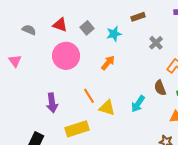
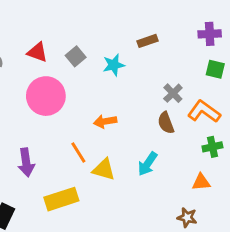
gray cross: (156, 43) -> (173, 93), moved
orange arrow: (108, 63) -> (105, 121), moved, turned -140
brown semicircle: (160, 88) -> (166, 123), moved

